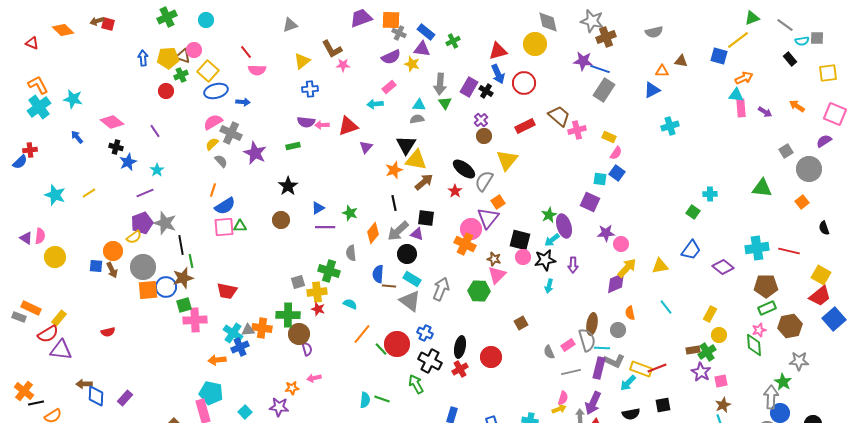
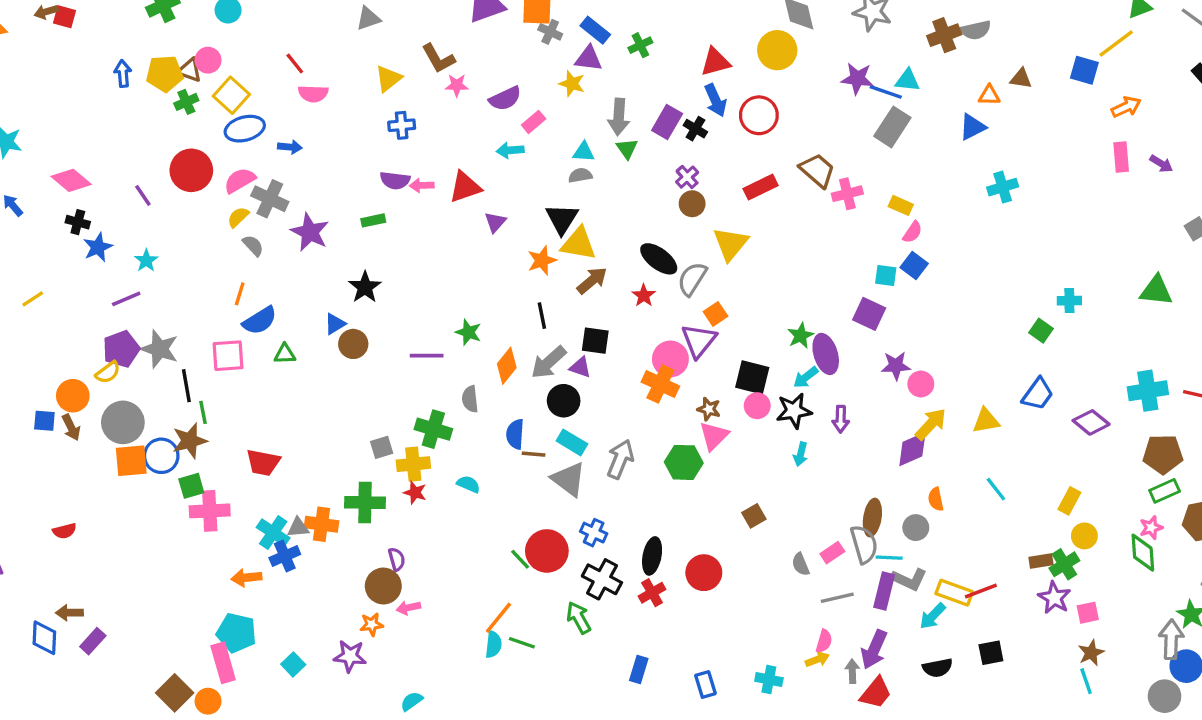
brown cross: (606, 37) -> (944, 35), moved
purple semicircle: (391, 57) -> (505, 99), moved
red circle: (166, 91) -> (191, 170), moved, size x1.6
cyan triangle: (736, 95) -> (907, 80), moved
blue triangle: (318, 208) -> (335, 324), moved
pink square: (224, 227) -> (228, 356), moved
brown circle: (299, 334) -> (383, 586), moved
orange line: (362, 334) -> (498, 618), moved
brown arrow: (84, 384) -> (69, 613), moved

